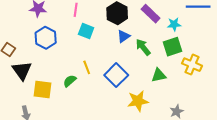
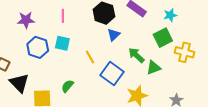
cyan star: (174, 24) -> (170, 15), moved
cyan square: (86, 31) -> (62, 43), moved
green arrow: (143, 47) -> (136, 55), moved
yellow line: (87, 67) -> (90, 57), moved

